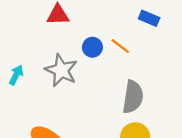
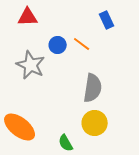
blue rectangle: (149, 18) -> (107, 20), turned 42

